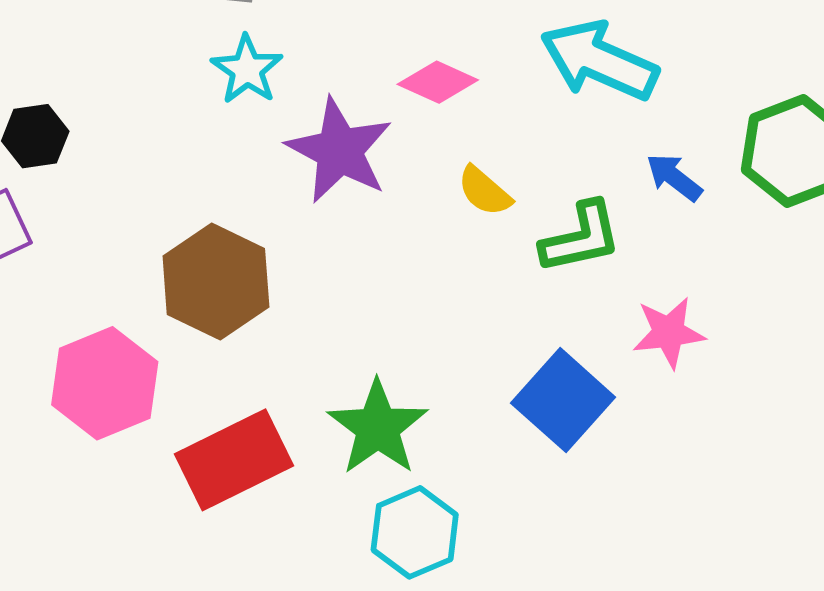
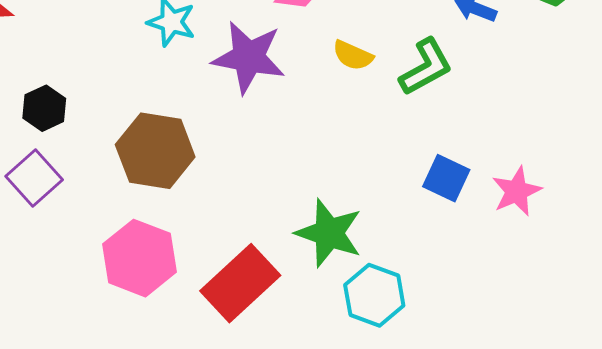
brown hexagon: (216, 281) -> (155, 151), moved
pink star: (669, 333) -> (517, 191), moved
blue square: (563, 400) -> (446, 178), size x0.7

